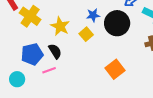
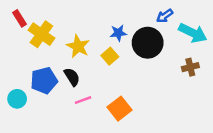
orange square: (115, 69) -> (120, 109), moved
pink line: (49, 70) -> (83, 100), moved
cyan circle: (17, 79) -> (17, 99), moved

